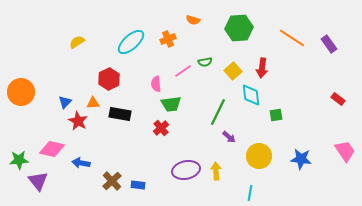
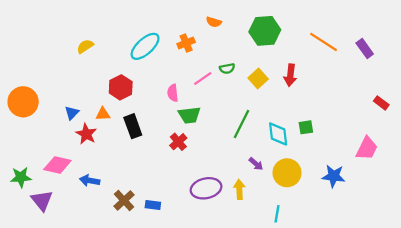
cyan diamond: (251, 95) -> (278, 134), moved
red rectangle: (338, 99) -> (381, 103), moved
black rectangle: (120, 114) -> (133, 126), turned 60
purple arrow: (229, 137) -> (256, 164), moved
pink trapezoid: (345, 151) -> (367, 148), moved, turned 60

